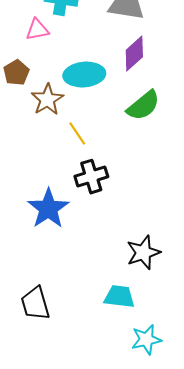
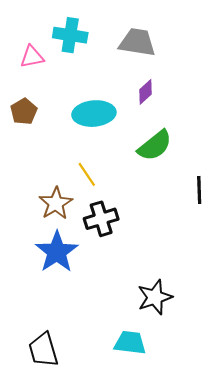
pink triangle: (37, 30) -> (32, 57), moved
purple diamond: (134, 54) -> (146, 92), size x0.7
brown star: (47, 100) -> (56, 203), moved

